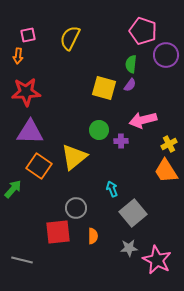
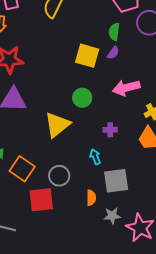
purple cross: (121, 141) -> (110, 130), moved
orange square: (39, 166) -> (22, 169), moved
gray square: (133, 213) -> (116, 181), turned 32
orange semicircle: (93, 236) -> (91, 198), moved

